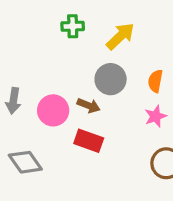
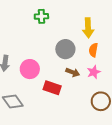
yellow arrow: (120, 36) -> (88, 28), moved, turned 132
brown arrow: (89, 105) -> (73, 72), moved

